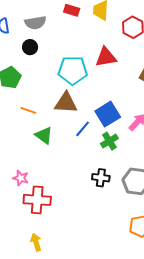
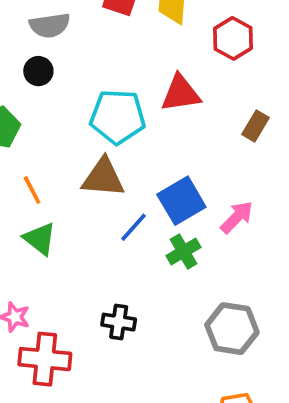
orange line: (28, 110) -> (32, 190), turned 42
green triangle: (44, 135) -> (40, 239), moved
black cross: (101, 178) -> (119, 322), moved

